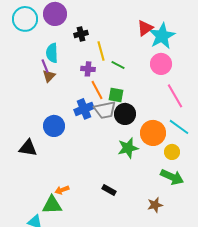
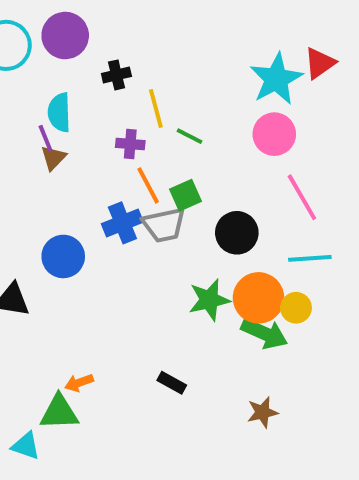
red triangle: (145, 28) -> (320, 63), moved
green square: (116, 95) -> (186, 195), turned -35
black circle: (125, 114) -> (237, 233), moved
cyan line: (179, 127) -> (310, 258), turned -40
orange circle: (153, 133) -> (259, 298), moved
green arrow: (172, 177) -> (264, 333), moved

